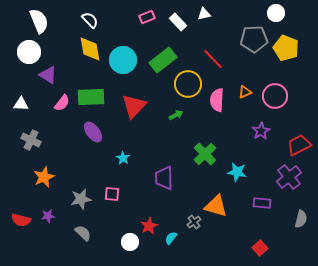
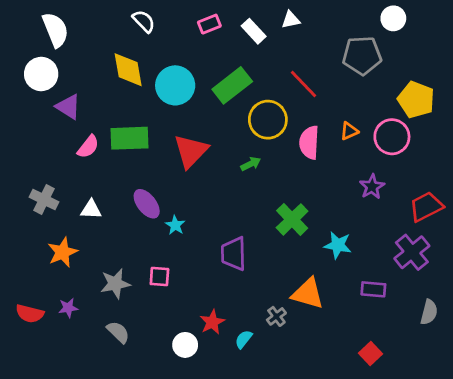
white semicircle: (90, 20) -> (144, 21), moved
yellow pentagon: (286, 48) -> (416, 100), moved
white triangle: (21, 104) -> (91, 209), moved
purple ellipse: (93, 132) -> (147, 204), moved

